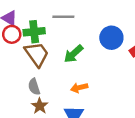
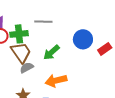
gray semicircle: (34, 87) -> (27, 68), moved, turned 80
orange arrow: (79, 88) -> (56, 81), size x1.5

